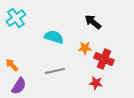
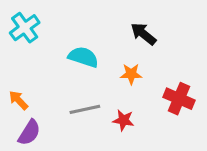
red cross: (104, 59) -> (179, 99), moved
red star: (96, 83) -> (123, 120), moved

